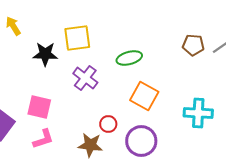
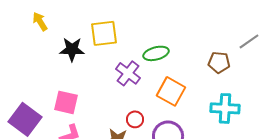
brown pentagon: (193, 45) -> (219, 62), moved
purple cross: (85, 78) -> (128, 73), moved

